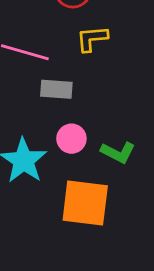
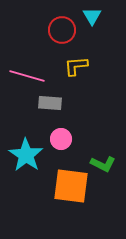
green L-shape: (118, 152) -> (103, 164), moved

